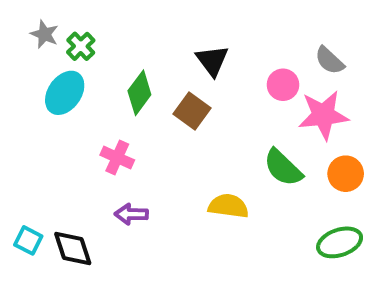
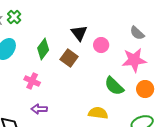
green cross: (81, 46) -> (14, 17), moved
pink circle: (283, 85) -> (101, 45), moved
yellow semicircle: (228, 206) -> (98, 113), moved

